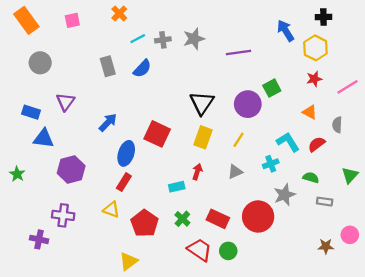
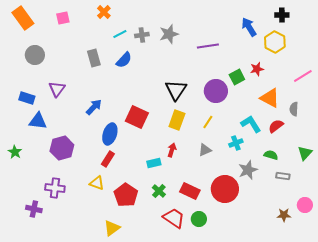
red star: (314, 79) -> (257, 69), moved
orange triangle: (310, 112) -> (270, 98), size x1.5

